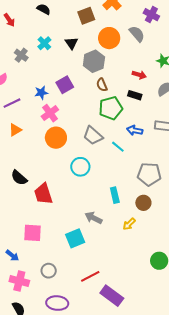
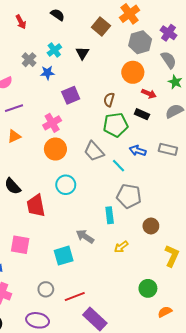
brown square: (86, 16) -> (101, 26), turned -36
gray semicircle: (137, 34) -> (169, 60), moved
orange circle: (109, 38) -> (133, 72), moved
gray hexagon: (94, 61) -> (140, 42), moved
brown semicircle: (102, 85) -> (109, 100), turned 32
blue star: (41, 93) -> (47, 73), moved
cyan circle: (80, 167) -> (66, 185), moved
gray pentagon: (149, 174) -> (129, 196), moved
brown circle: (143, 203) -> (151, 226), moved
gray circle: (49, 271) -> (46, 289), moved

